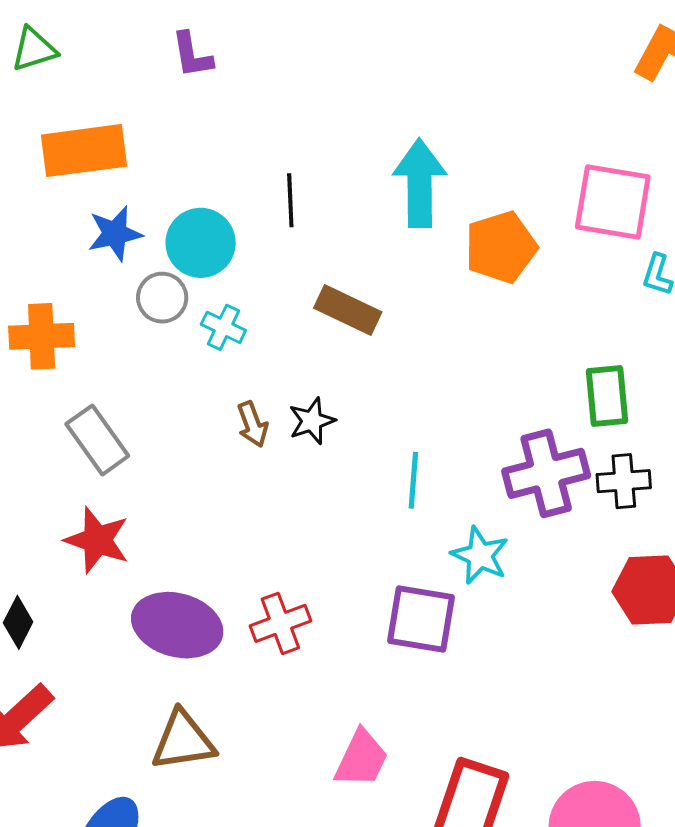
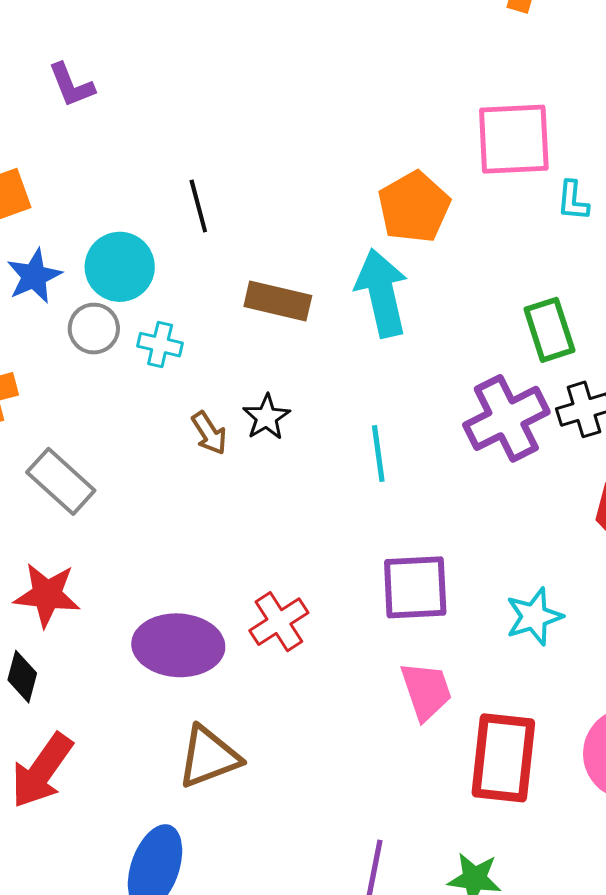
cyan arrow: (420, 183) -> (382, 293), moved
red star: (97, 540) -> (47, 595), moved
cyan star: (480, 555) -> (534, 617), moved, turned -30
pink trapezoid: (361, 759) -> (426, 691), moved, turned -32

